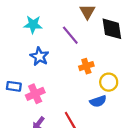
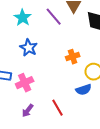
cyan star: (33, 25) -> (23, 18), turned 30
purple line: (70, 35) -> (54, 17), moved

